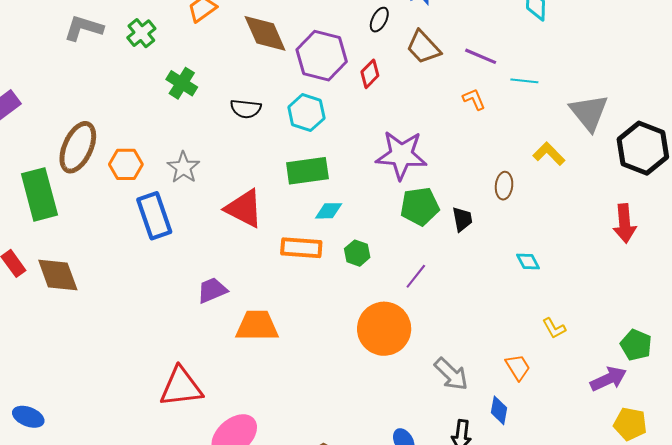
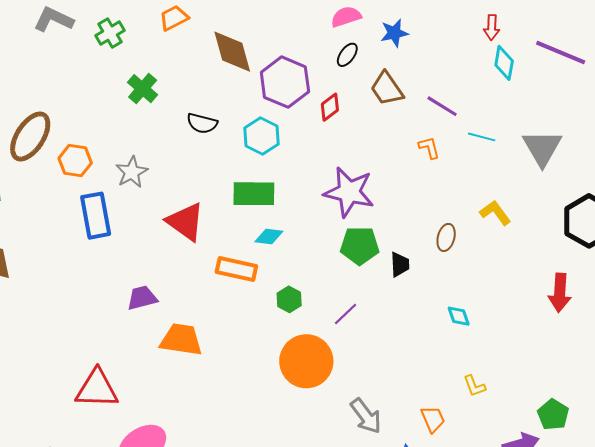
gray triangle: (589, 113) -> (542, 148), moved
green hexagon: (357, 253) -> (289, 299), moved

